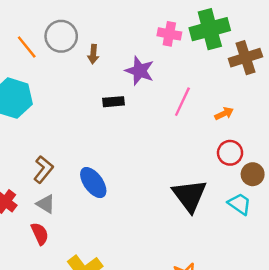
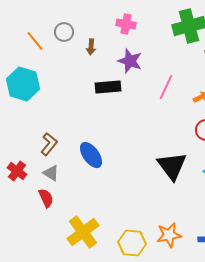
pink cross: (169, 34) -> (126, 24), moved
gray circle: (61, 36) -> (64, 32), size x0.7
black rectangle: (113, 102) -> (108, 87), size x1.4

